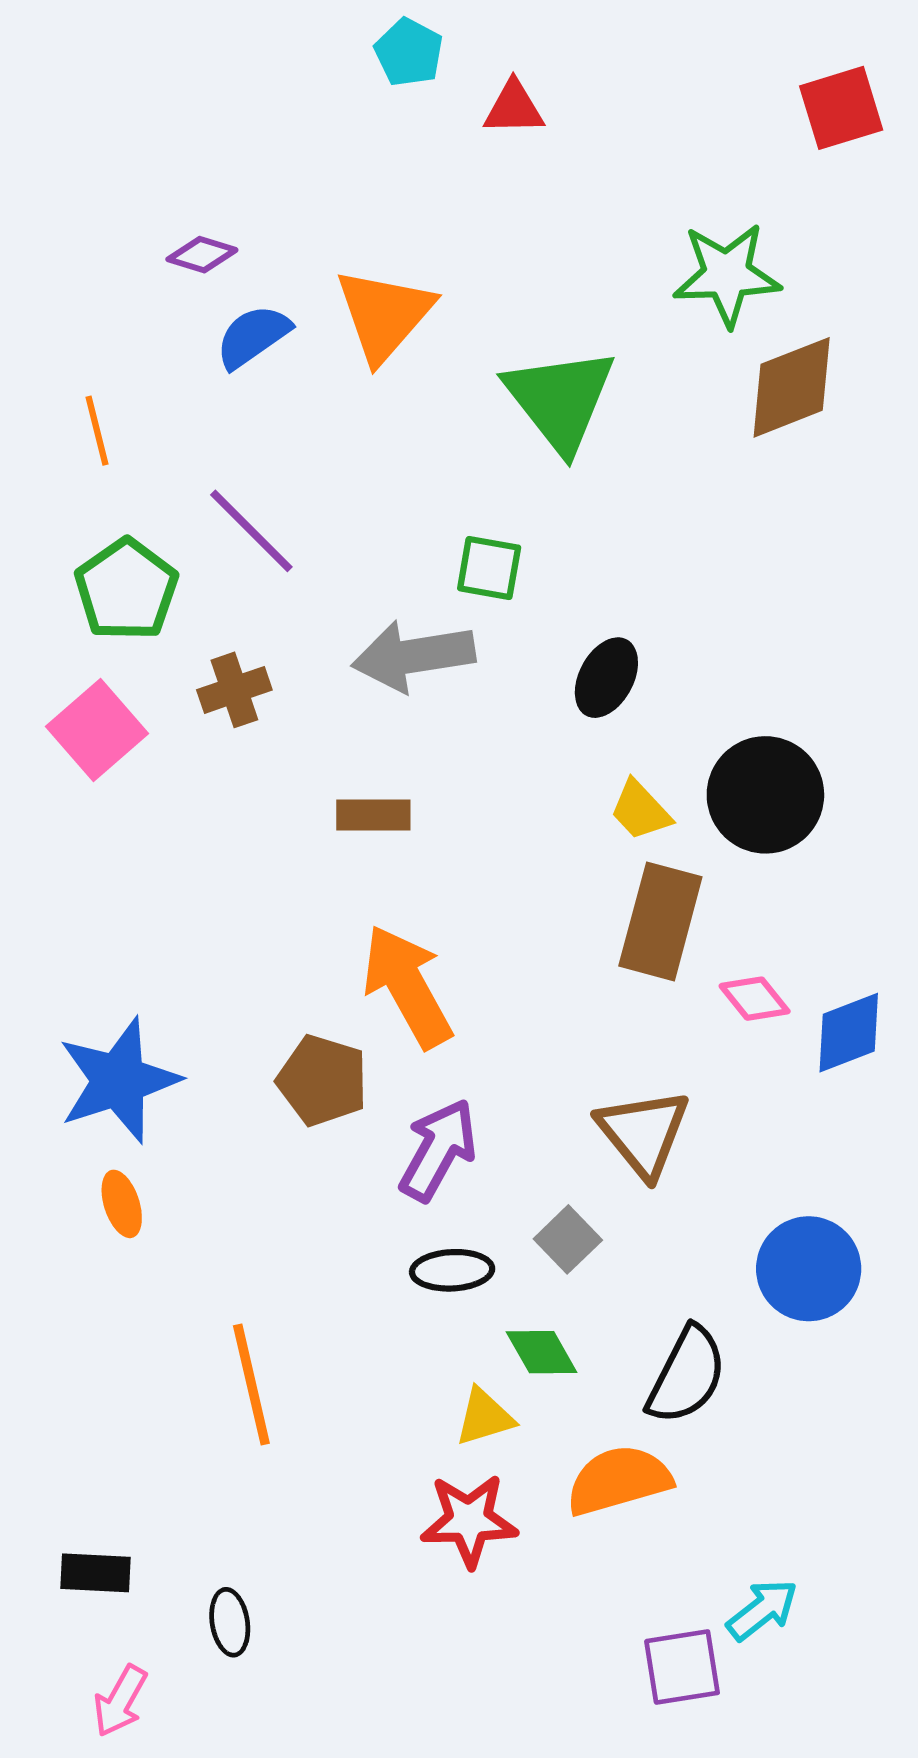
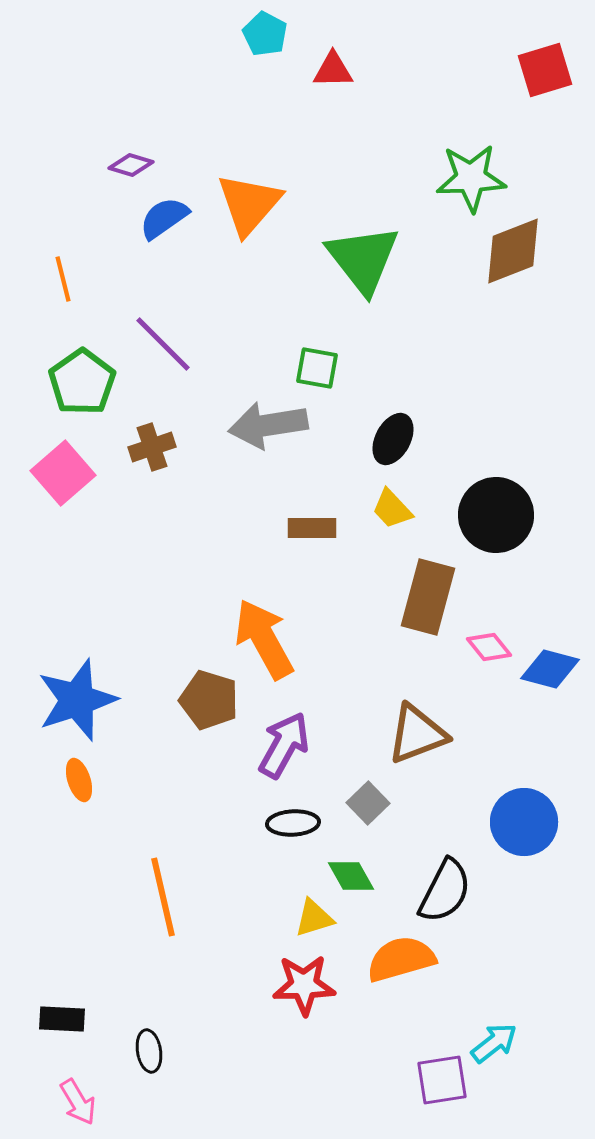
yellow trapezoid: (640, 810) -> (392, 509), moved
brown rectangle: (373, 815) -> (312, 528), moved
blue diamond: (849, 1033) -> (550, 669), turned 36
brown triangle: (643, 1133) -> (417, 734), turned 48
pink arrow: (120, 1701) -> (78, 1102), turned -60

